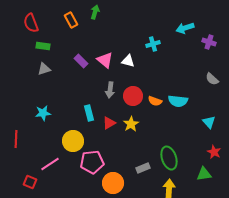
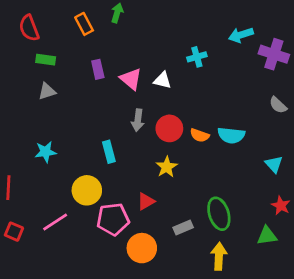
purple cross: (209, 42) -> (274, 54), size x1.5
purple rectangle: (81, 61) -> (98, 69), moved, turned 32
red triangle: (109, 123) -> (146, 201), moved
red square: (30, 182) -> (14, 232), moved

